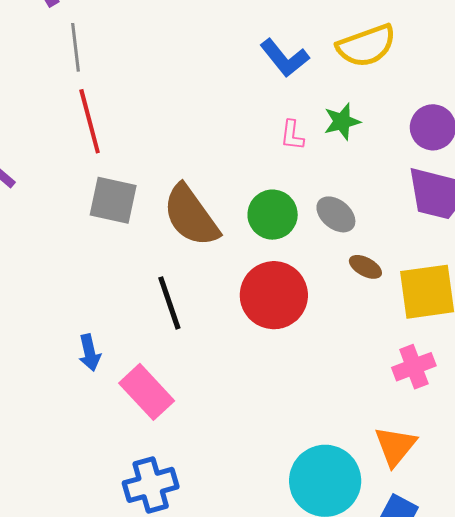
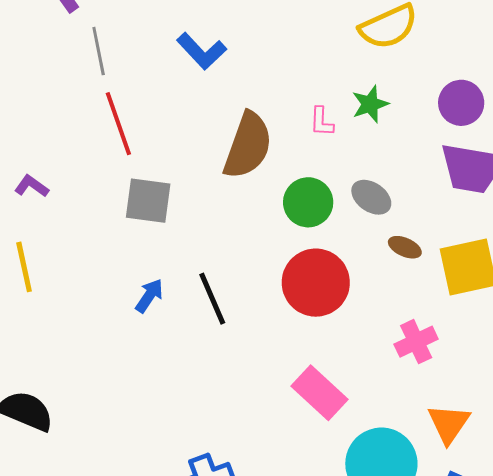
blue L-shape: (285, 58) -> (202, 51), moved
brown semicircle: (191, 216) -> (248, 146), moved, turned -120
blue arrow: (90, 353) -> (149, 296), moved, turned -129
pink cross: (414, 367) -> (416, 342), moved
pink rectangle: (147, 392) -> (319, 393), moved

